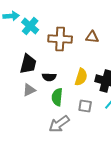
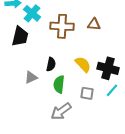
black trapezoid: (28, 64) -> (20, 36), moved
black semicircle: (49, 77) -> (51, 64), turned -80
yellow semicircle: (81, 77) -> (83, 64), turned -60

